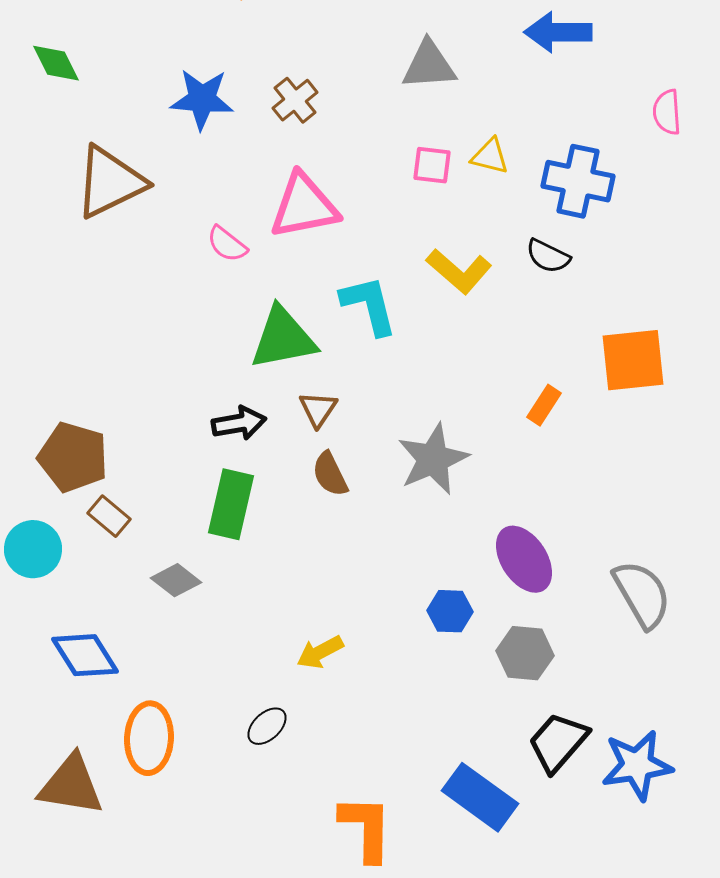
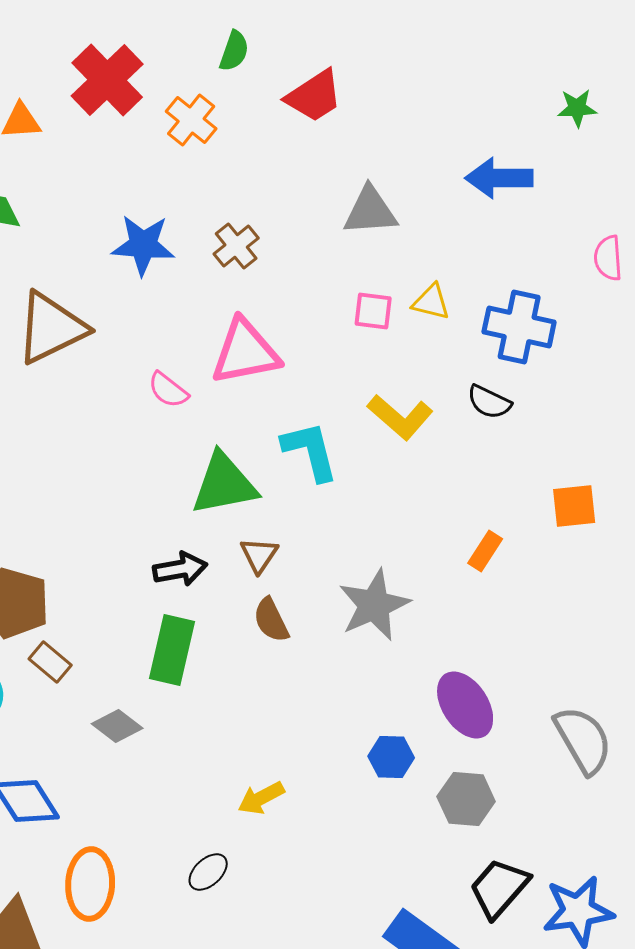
orange square: (633, 360) -> (574, 506), size x0.7

